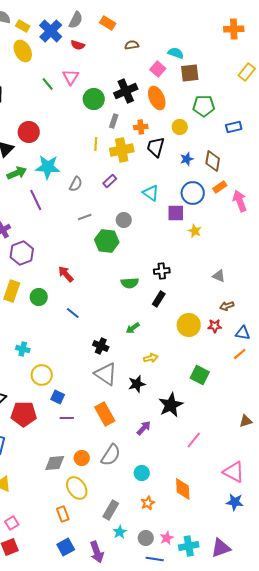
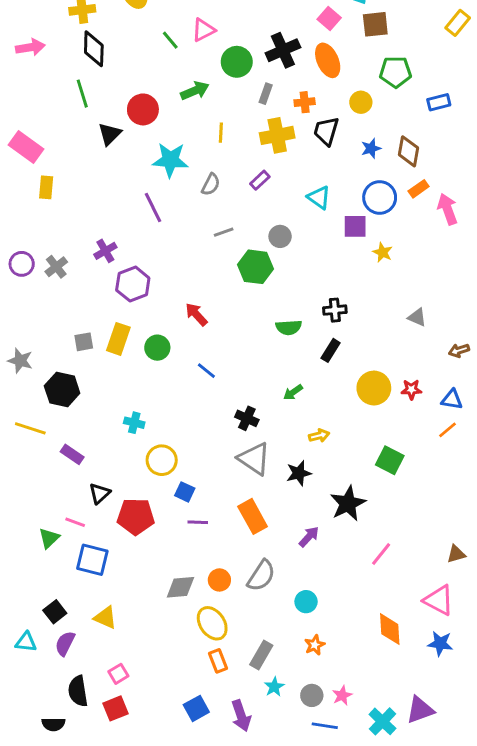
pink triangle: (71, 77) -> (204, 30), turned 30
yellow line: (96, 144) -> (221, 133), moved
green arrow: (17, 173) -> (195, 91), moved
brown arrow: (227, 306) -> (459, 350), moved
brown triangle: (246, 421) -> (456, 554), moved
orange diamond: (183, 489) -> (390, 629), moved
orange rectangle: (63, 514) -> (218, 661), moved
cyan cross: (189, 546) -> (383, 721), moved, turned -36

